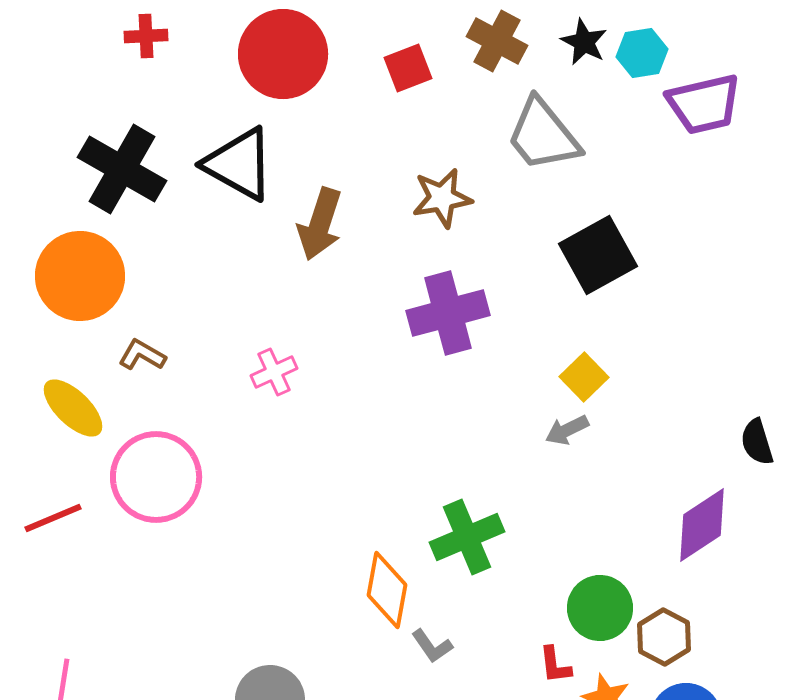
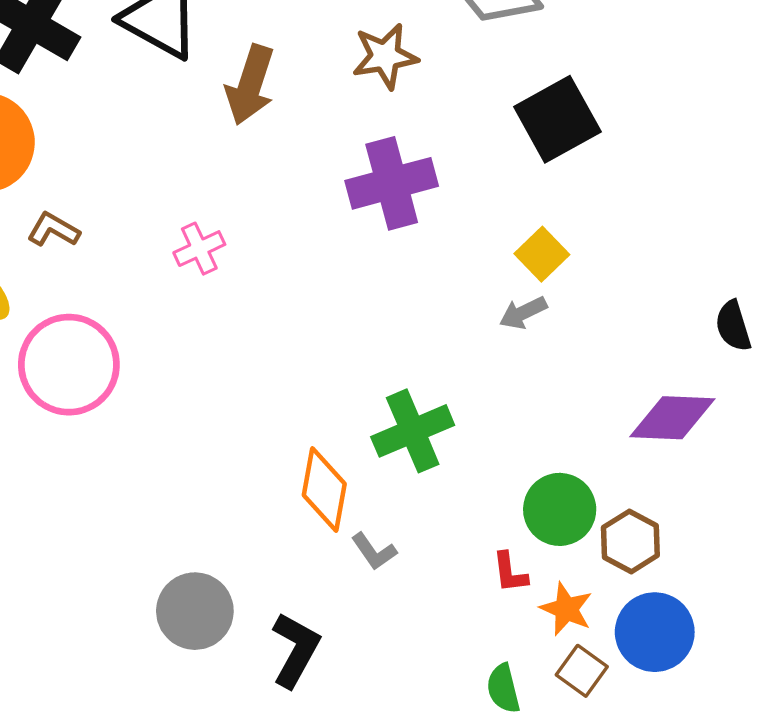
purple diamond: (702, 525) -> (672, 418), turned 36

